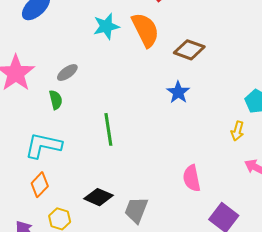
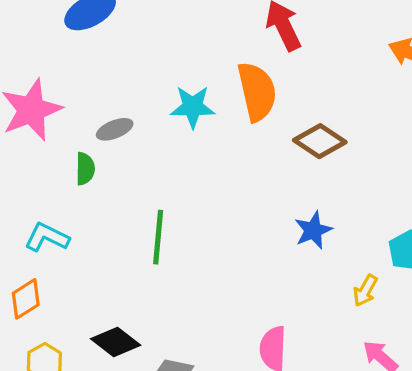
cyan star: (106, 26) -> (193, 107), moved
blue star: (178, 92) -> (313, 230), moved
cyan L-shape: (43, 146) -> (47, 237), size x0.7

